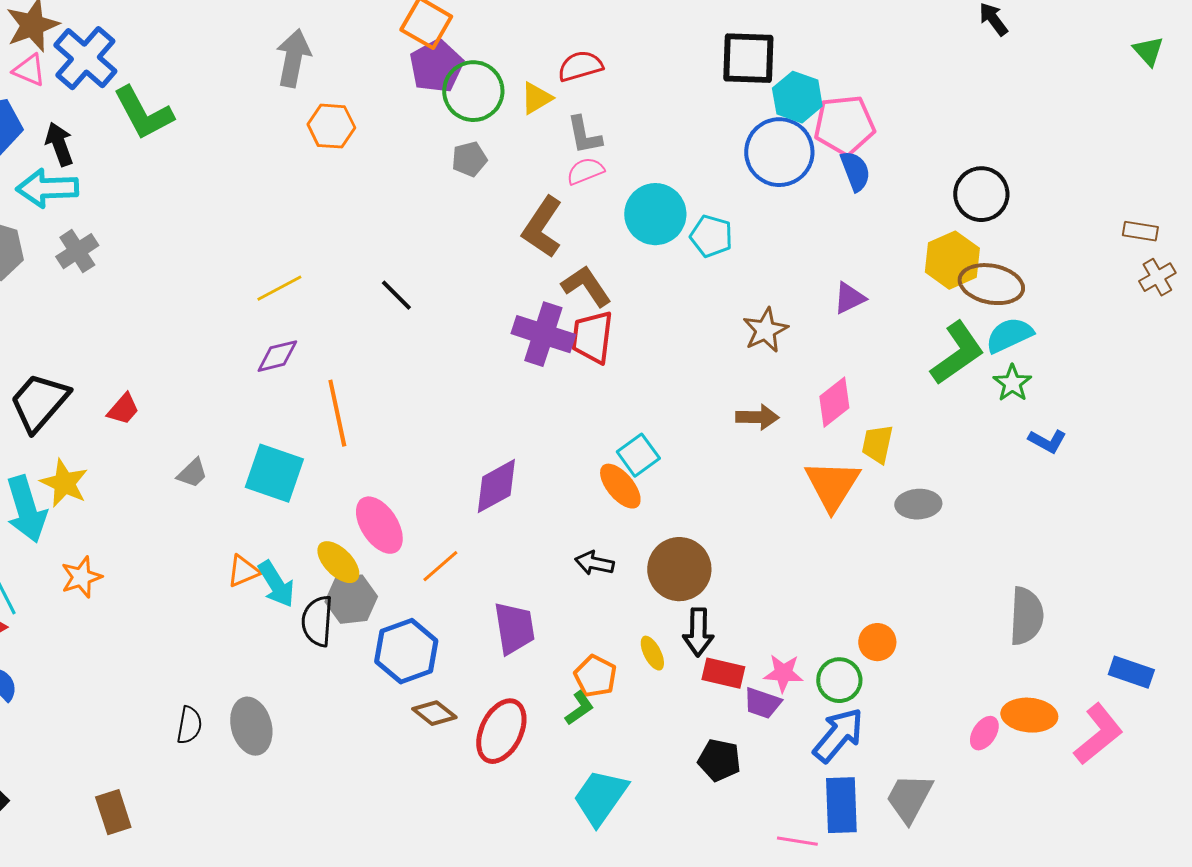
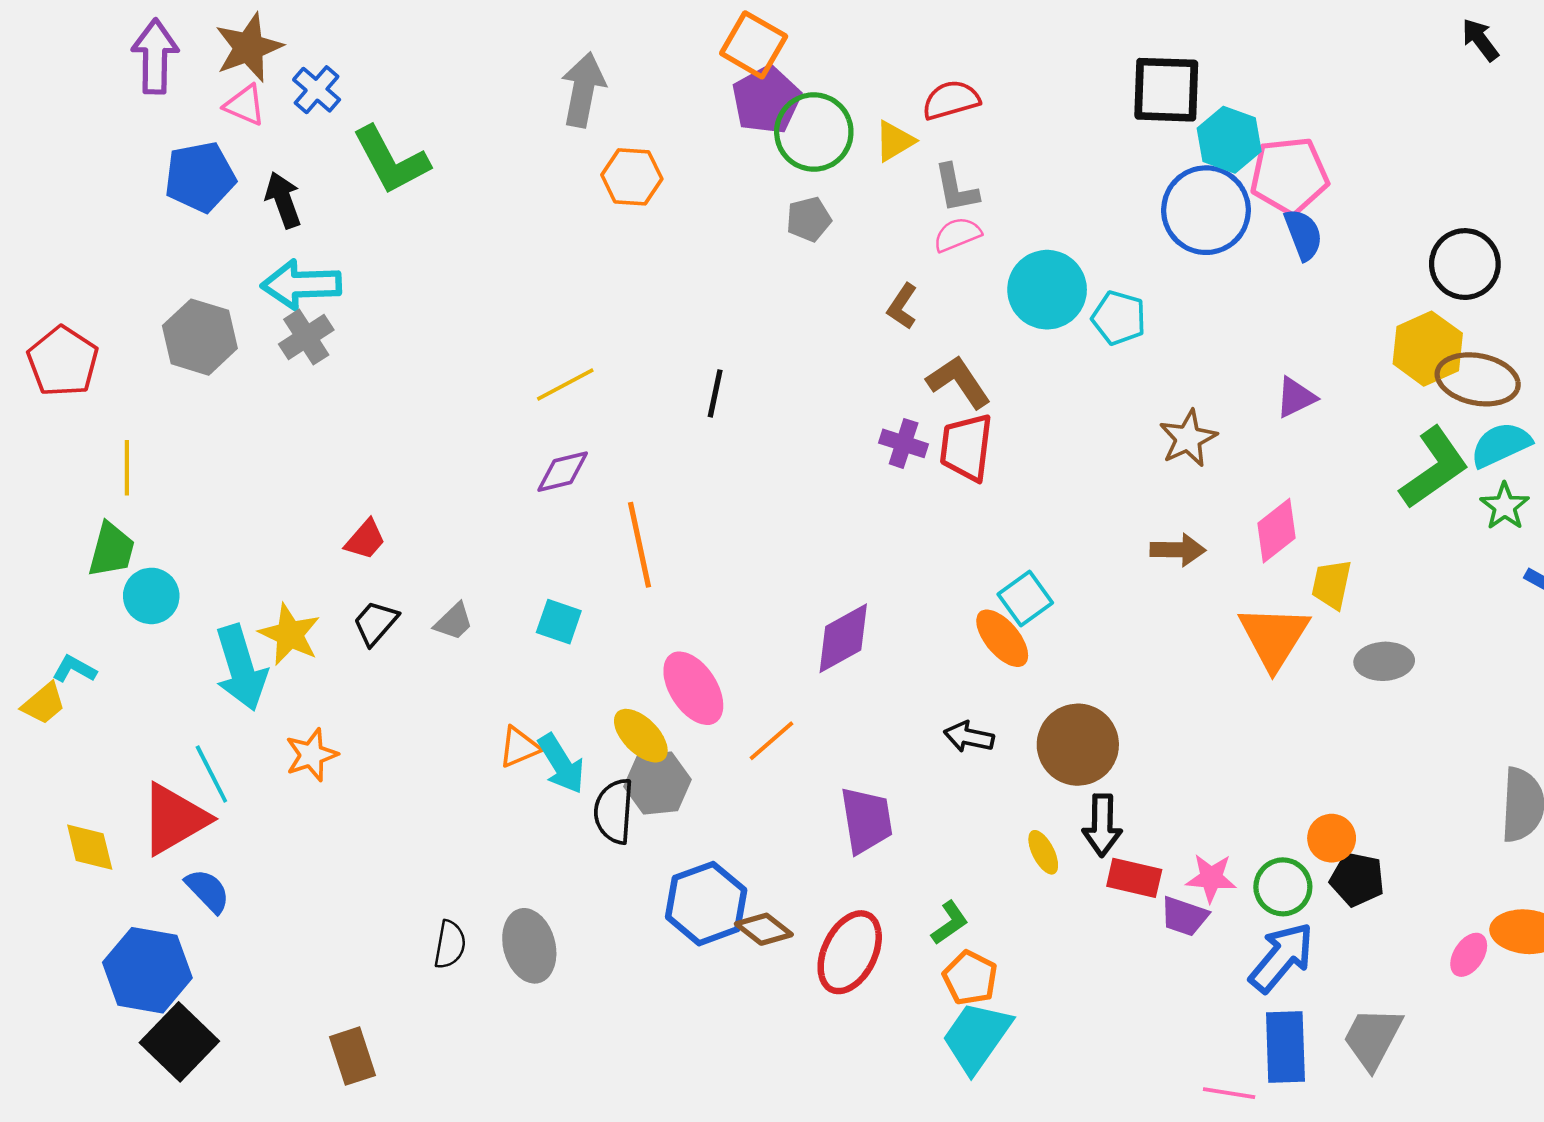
blue cross: (85, 58) -> (317, 90), size x0.6
cyan arrow: (47, 188) -> (301, 285), moved
brown L-shape: (542, 227) -> (902, 306), size x0.6
black line: (396, 295) -> (715, 393), turned 57
purple cross: (543, 334) -> (904, 443), size x0.6
black trapezoid: (39, 402) -> (376, 623), moved, size x0.6
cyan square: (274, 473) -> (559, 622), size x0.6
blue hexagon: (406, 651) -> (706, 904), moved
orange pentagon: (595, 676) -> (970, 978), moved
black pentagon: (719, 760) -> (1357, 879), moved

